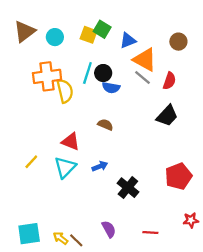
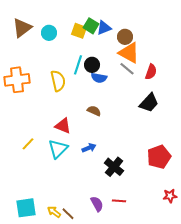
blue triangle: (128, 40) -> (104, 28), moved
brown circle: (178, 42) -> (125, 37), moved
orange cross: (47, 76) -> (17, 80), moved
red line: (150, 233) -> (119, 201), moved

